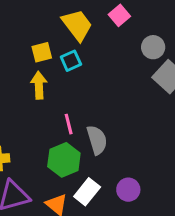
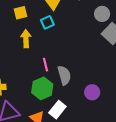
yellow square: (42, 52) -> (20, 13), moved
purple circle: (128, 190) -> (92, 92), moved

